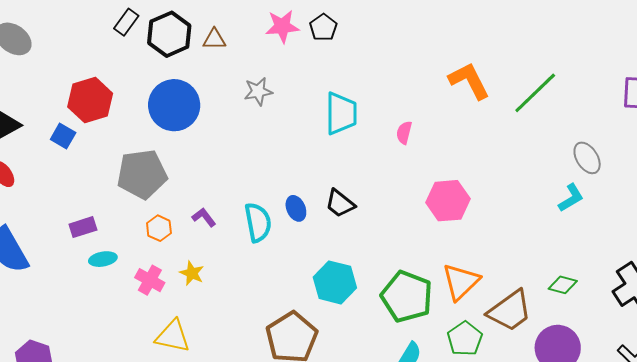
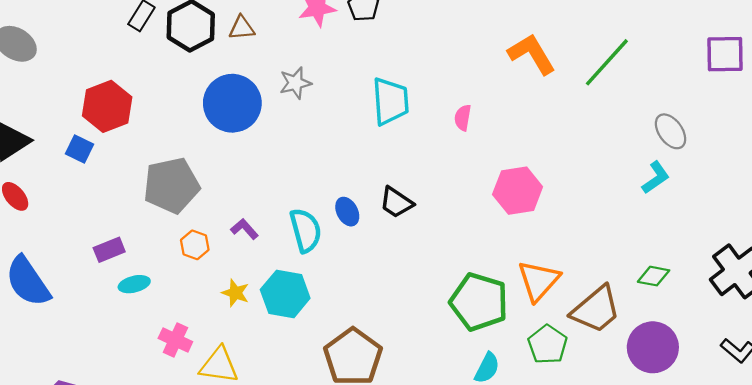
blue circle: (174, 105) -> (232, 103), moved
pink cross: (150, 280) -> (175, 340), moved
cyan hexagon: (335, 282) -> (285, 294), moved

